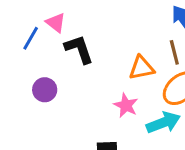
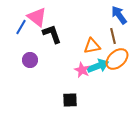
pink triangle: (56, 23) -> (37, 17), size x1.5
cyan arrow: (163, 123) -> (98, 66), moved

